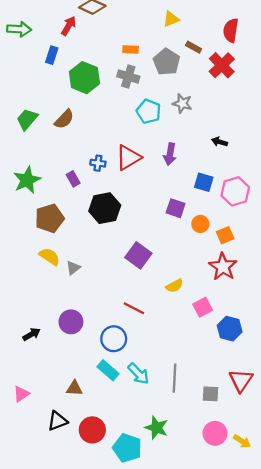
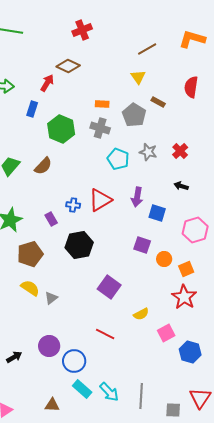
yellow triangle: (171, 19) -> (138, 77), turned -42
red cross: (222, 65) -> (180, 151), moved, size x0.7
blue square: (204, 182) -> (157, 213), moved
blue circle: (114, 339) -> (74, 361), moved

